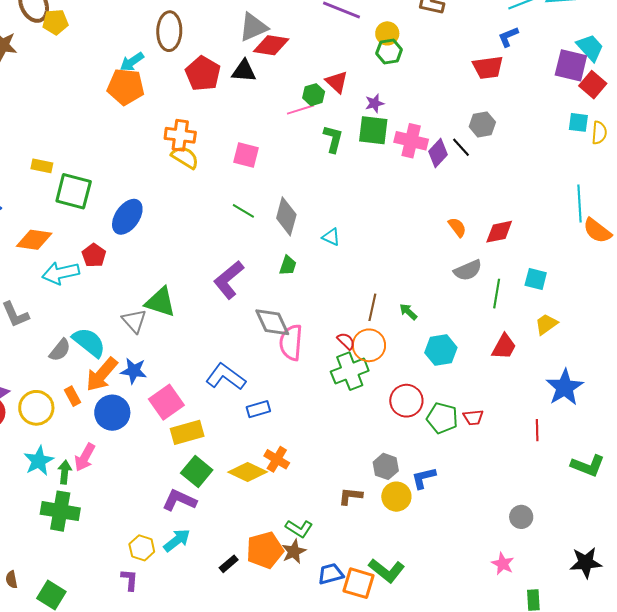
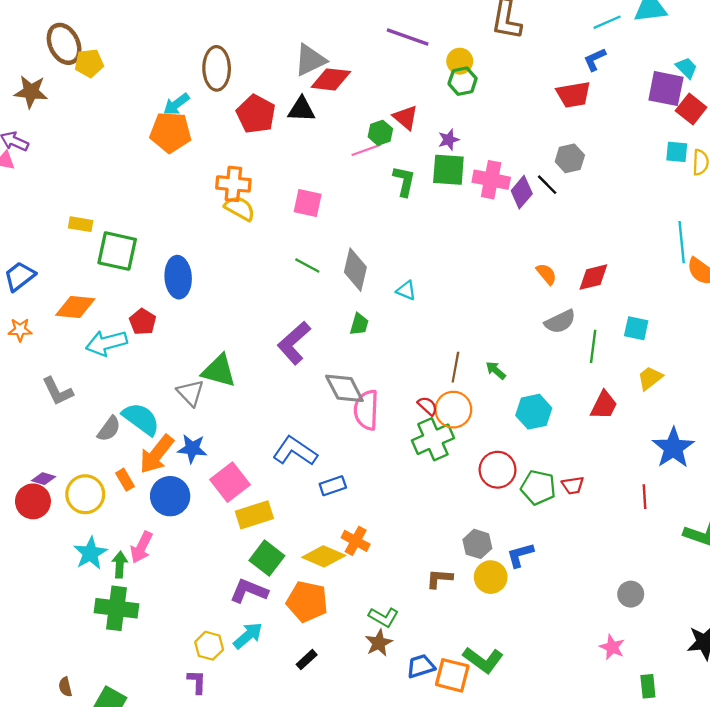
cyan trapezoid: (590, 48) -> (687, 68), size x0.7
blue ellipse: (127, 217) -> (178, 277), turned -36
orange pentagon: (265, 550) -> (307, 601), moved, turned 30

